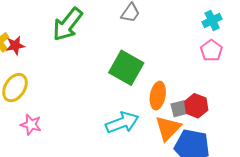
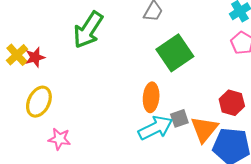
green square: (126, 68) -> (175, 53), moved, turned 32
orange ellipse: (158, 96) -> (151, 97), moved
gray square: (179, 109) -> (179, 118), moved

